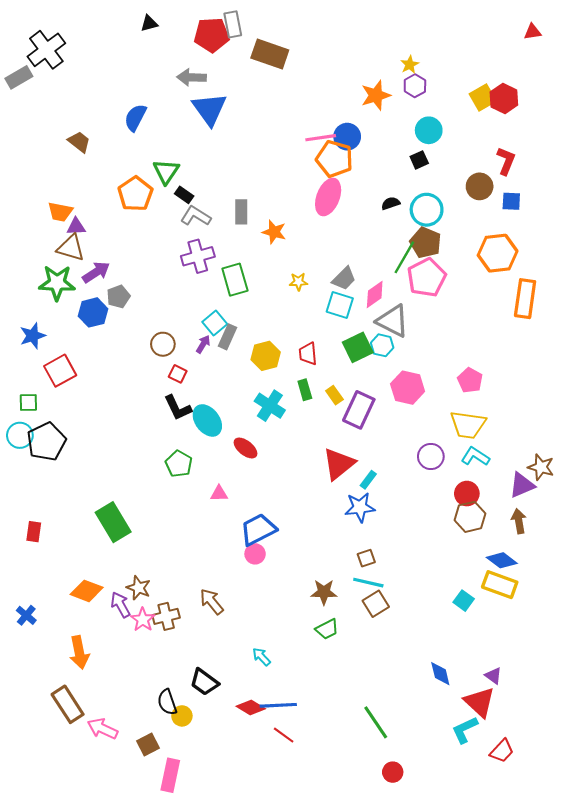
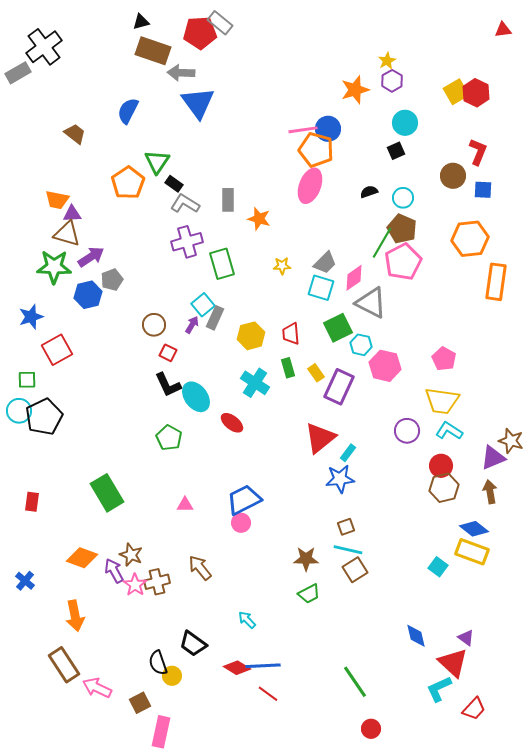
gray rectangle: (233, 24) -> (220, 23), turned -40
brown rectangle: (270, 54) -> (153, 51), moved
cyan circle: (427, 210) -> (403, 198), size x0.7
cyan hexagon: (382, 345) -> (361, 345), moved
pink triangle: (219, 494) -> (185, 505), moved

